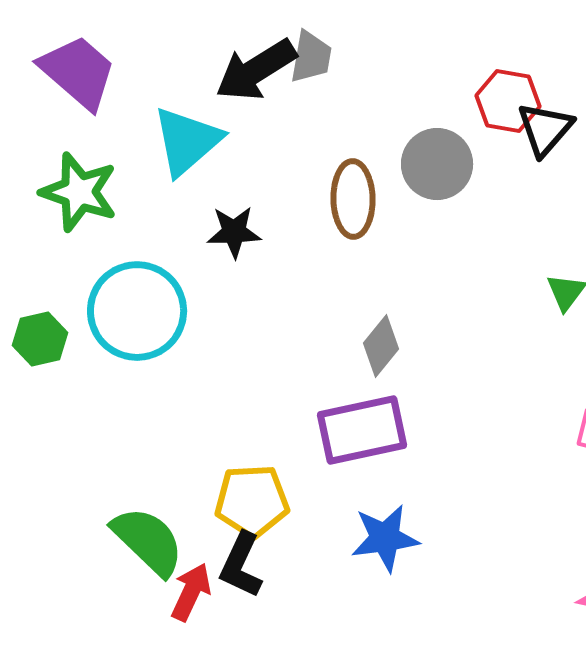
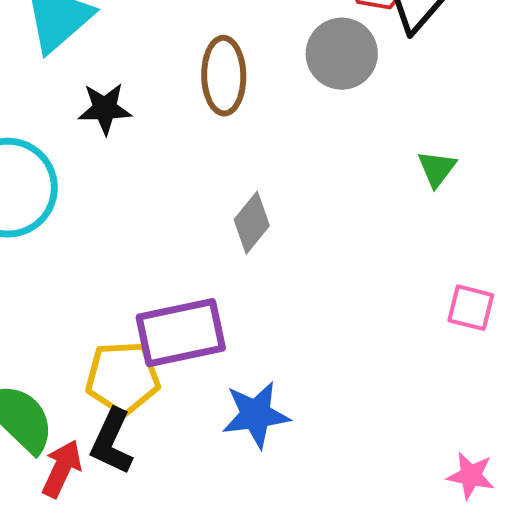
gray circle: (437, 164) -> (342, 54), moved
purple rectangle: (362, 430) -> (181, 333), moved

